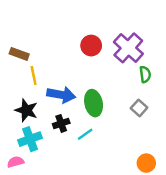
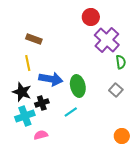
red circle: (91, 46) -> (91, 17), moved
brown rectangle: (19, 54) -> (34, 39), moved
black cross: (61, 123) -> (42, 103), moved
pink semicircle: (16, 162) -> (41, 135), moved

